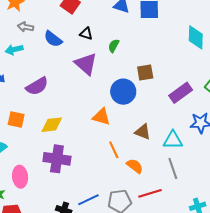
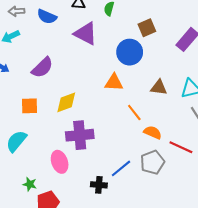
orange semicircle: (135, 166) -> (153, 132), moved
pink ellipse: (20, 177) -> (60, 162), moved
red line: (150, 193) -> (181, 147), turned 55

